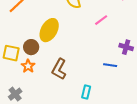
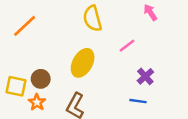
yellow ellipse: (49, 30) -> (83, 63), moved
purple cross: (126, 47) -> (145, 76), moved, turned 32

